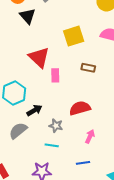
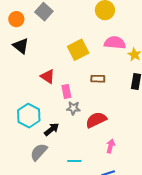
black triangle: (28, 16) -> (21, 46), moved
red triangle: (39, 57) -> (48, 76), size x0.7
gray star: (56, 126) -> (73, 108), moved

